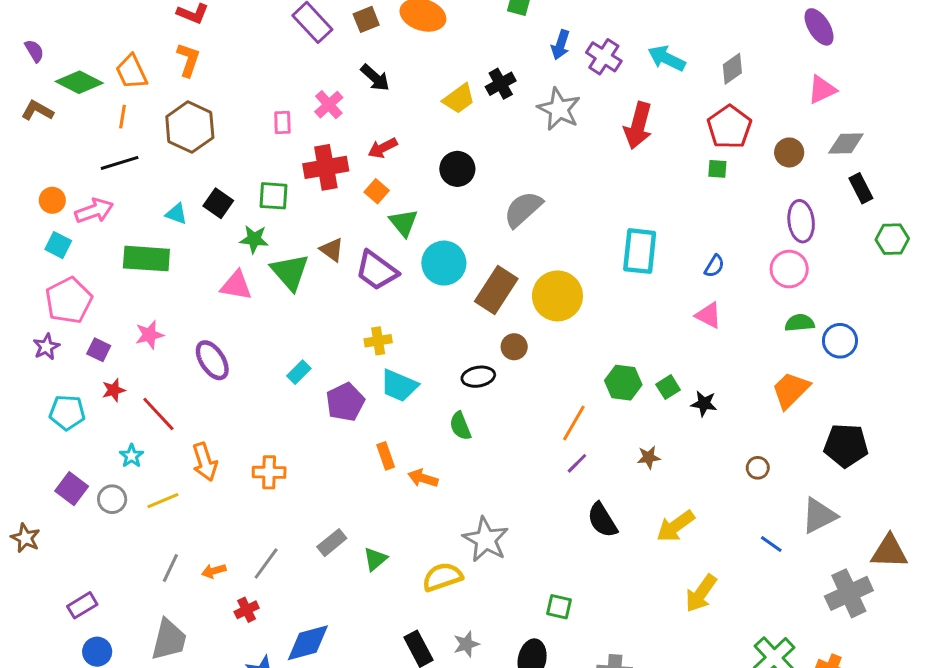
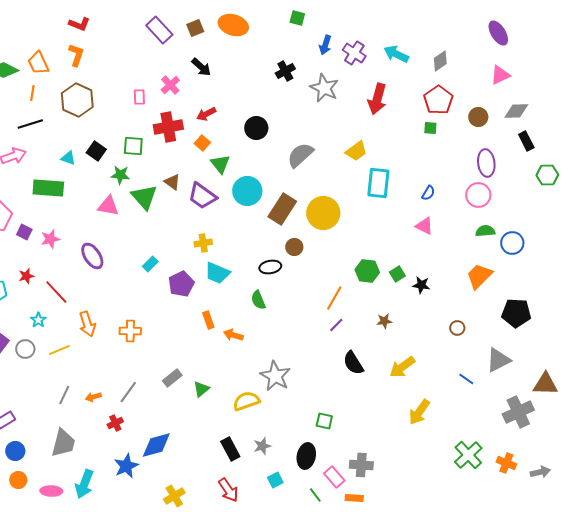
yellow trapezoid: (459, 99) -> (356, 151), moved
purple square: (99, 350) -> (24, 232), moved

